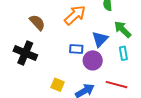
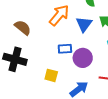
blue triangle: (100, 39) -> (84, 24), moved
yellow square: (58, 85) -> (51, 75), moved

